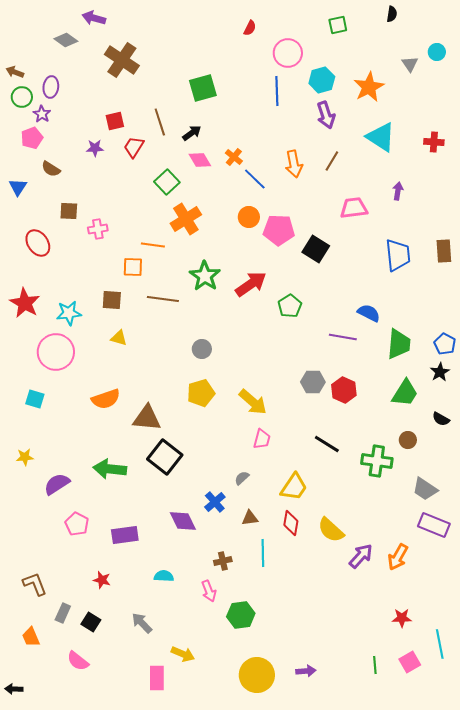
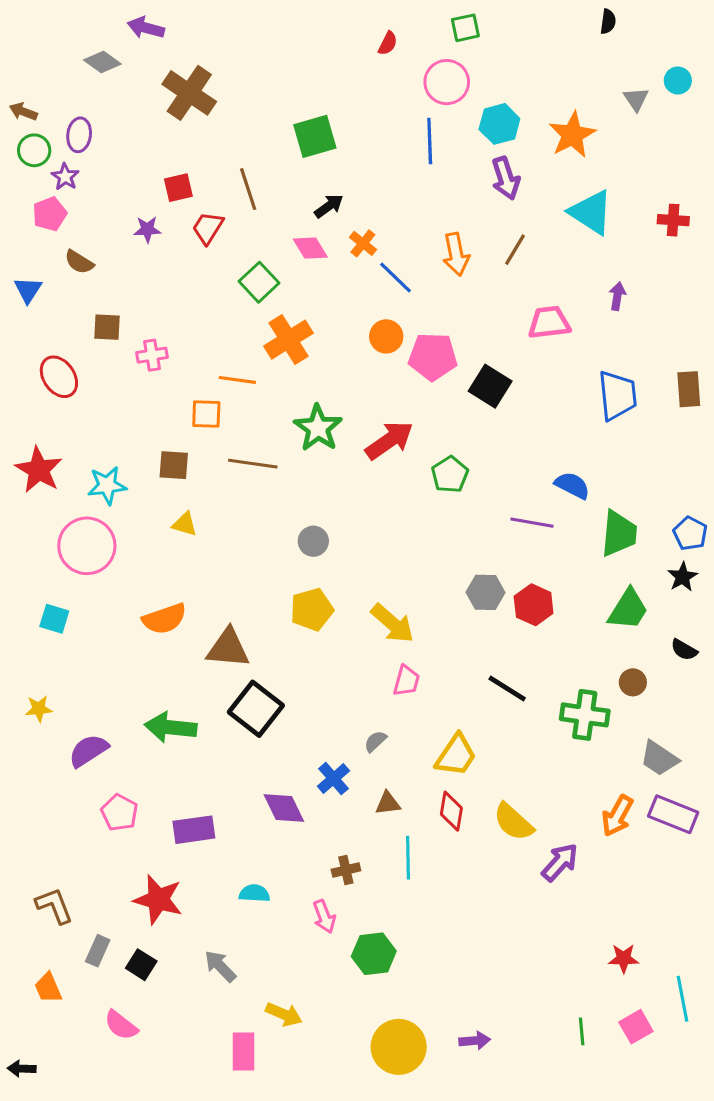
green square: (338, 25) -> (465, 28), moved
black arrow: (192, 133) -> (329, 206), moved
orange arrow: (398, 557) -> (617, 816), moved
red star: (102, 580) -> (158, 899), size x1.8

